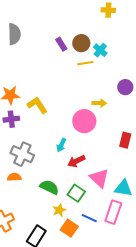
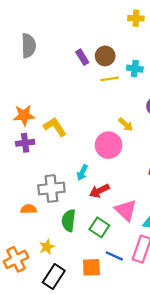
cyan cross: (100, 50) -> (135, 69), moved, turned -32
yellow arrow: (99, 103) -> (126, 125), turned 40
gray cross: (22, 154) -> (51, 189), moved, turned -30
green semicircle: (49, 187) -> (69, 220), turned -108
yellow star: (59, 210) -> (47, 247), moved
orange square: (69, 228) -> (91, 267), turned -36

